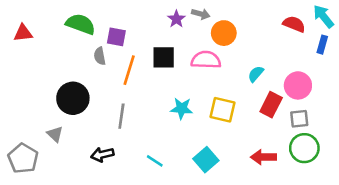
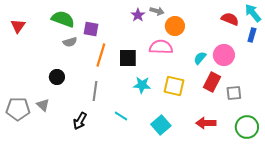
red triangle: (23, 33) -> (18, 26), turned -49
gray semicircle: (100, 56) -> (70, 42), moved, turned -96
black square: (164, 57) -> (128, 58), moved
pink circle: (298, 85) -> (224, 55), moved
black circle: (73, 98) -> (57, 77), size x0.6
green circle: (304, 148) -> (247, 127), moved
black arrow: (102, 155) -> (80, 121), turned -48
gray pentagon: (23, 158) -> (18, 109), moved, turned -30
cyan line: (155, 161) -> (121, 116), moved

